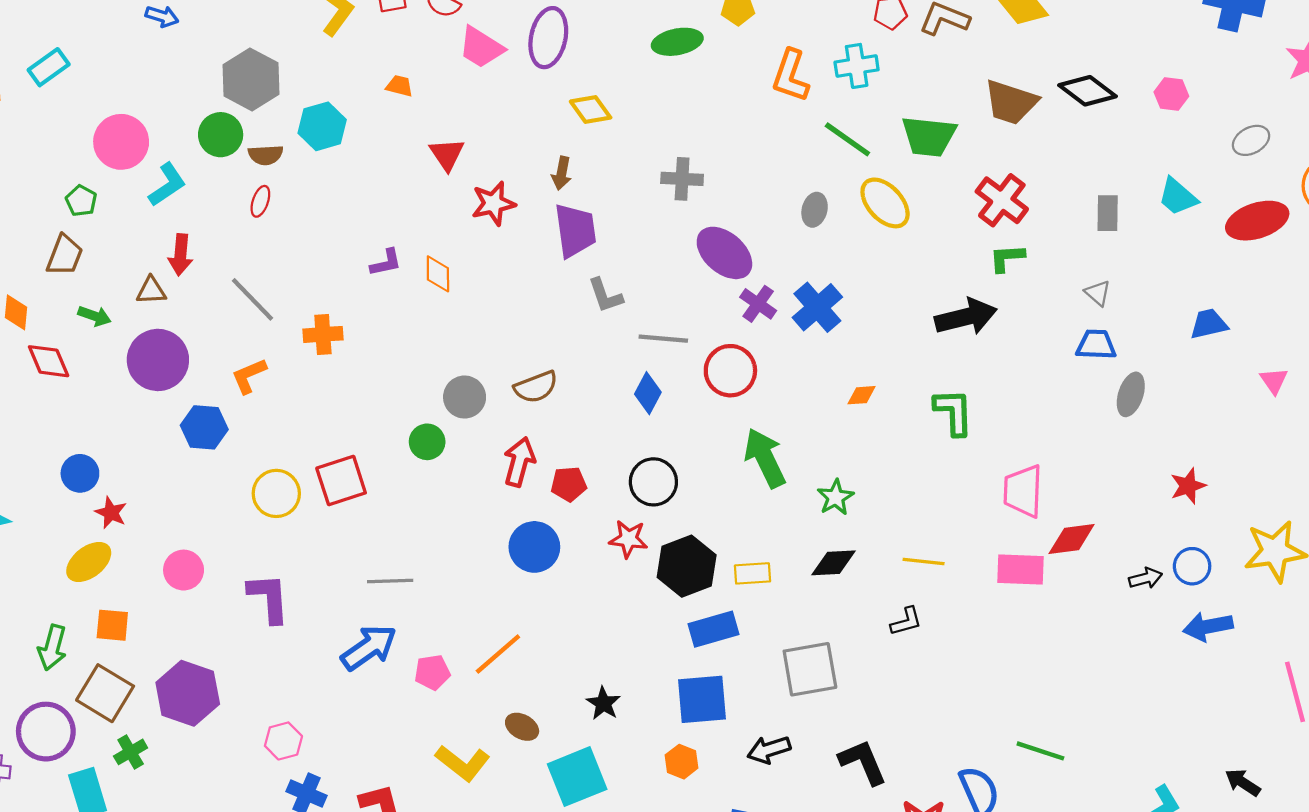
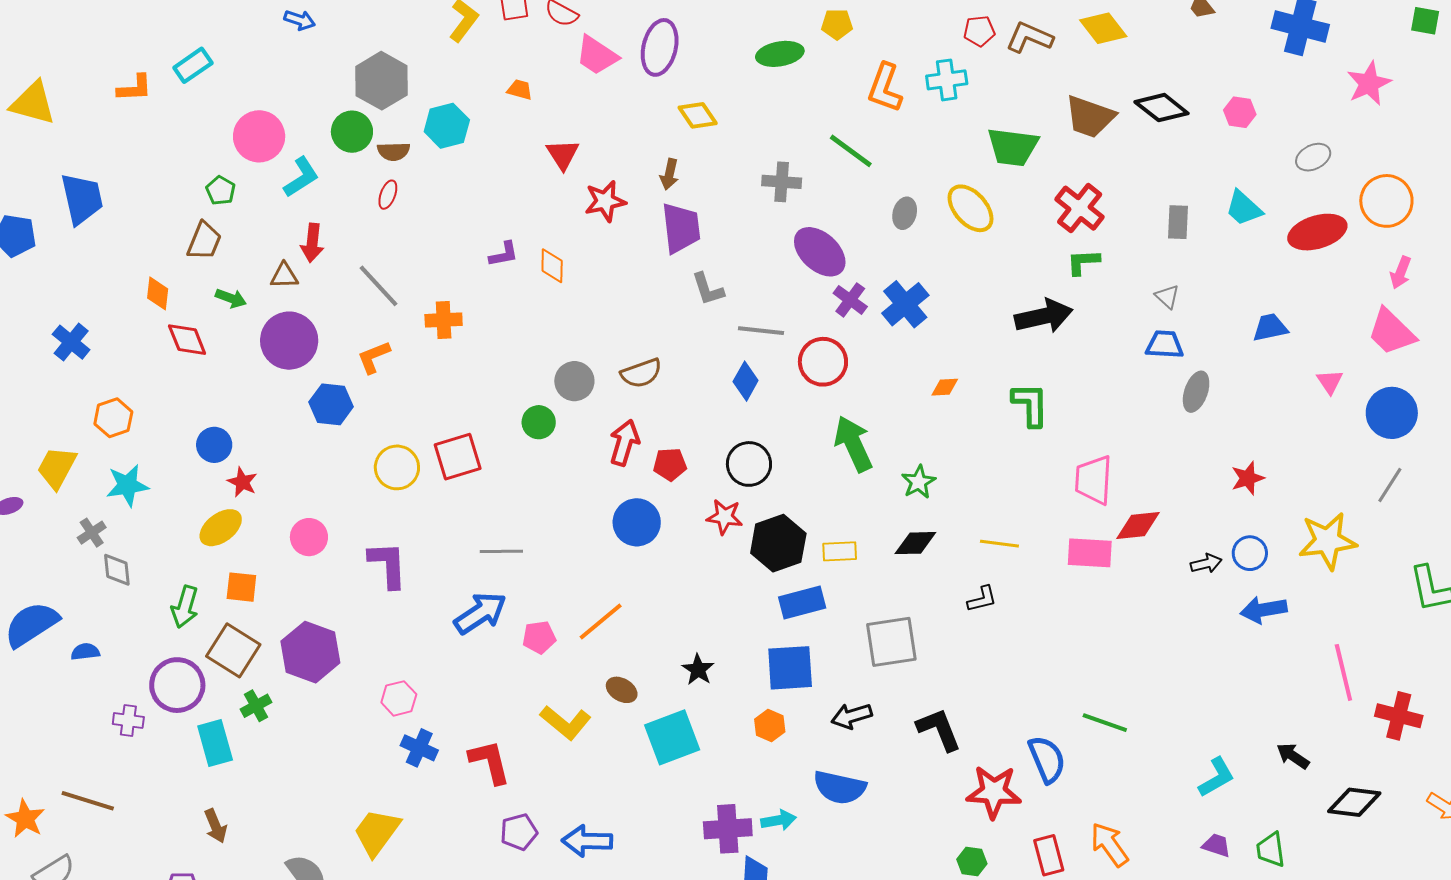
green line: (847, 139) -> (851, 151), moved

